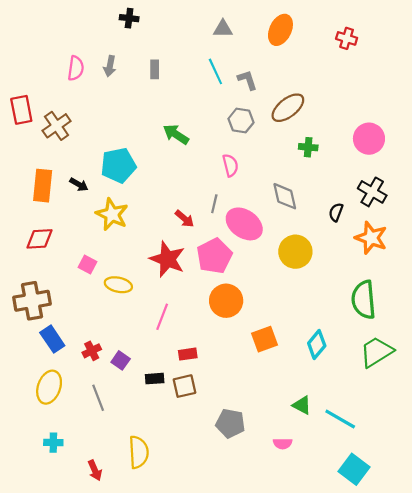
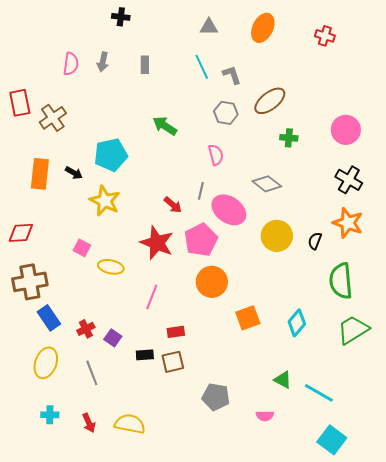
gray diamond: (285, 196) -> (267, 184), turned -40
black semicircle: (336, 212) -> (315, 241), moved
red diamond: (39, 239) -> (21, 233), moved
yellow semicircle: (139, 452) -> (130, 424), turned -76
red arrow: (95, 470) -> (89, 423), moved

